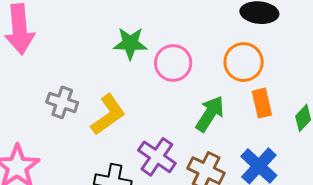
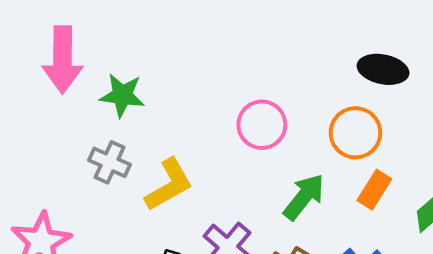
green star: (130, 43) -> (122, 95), moved
orange rectangle: (262, 103) -> (374, 190), turned 40

